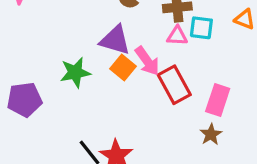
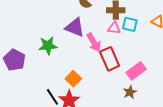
orange square: (123, 67) -> (73, 79), moved
purple pentagon: (25, 100) -> (14, 60), turned 30
pink rectangle: (218, 100) -> (136, 71), turned 30

